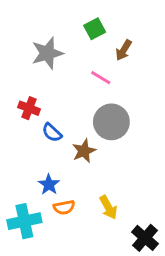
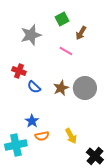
gray circle: (111, 122) -> (85, 88), moved
brown star: (84, 151) -> (61, 88), moved

